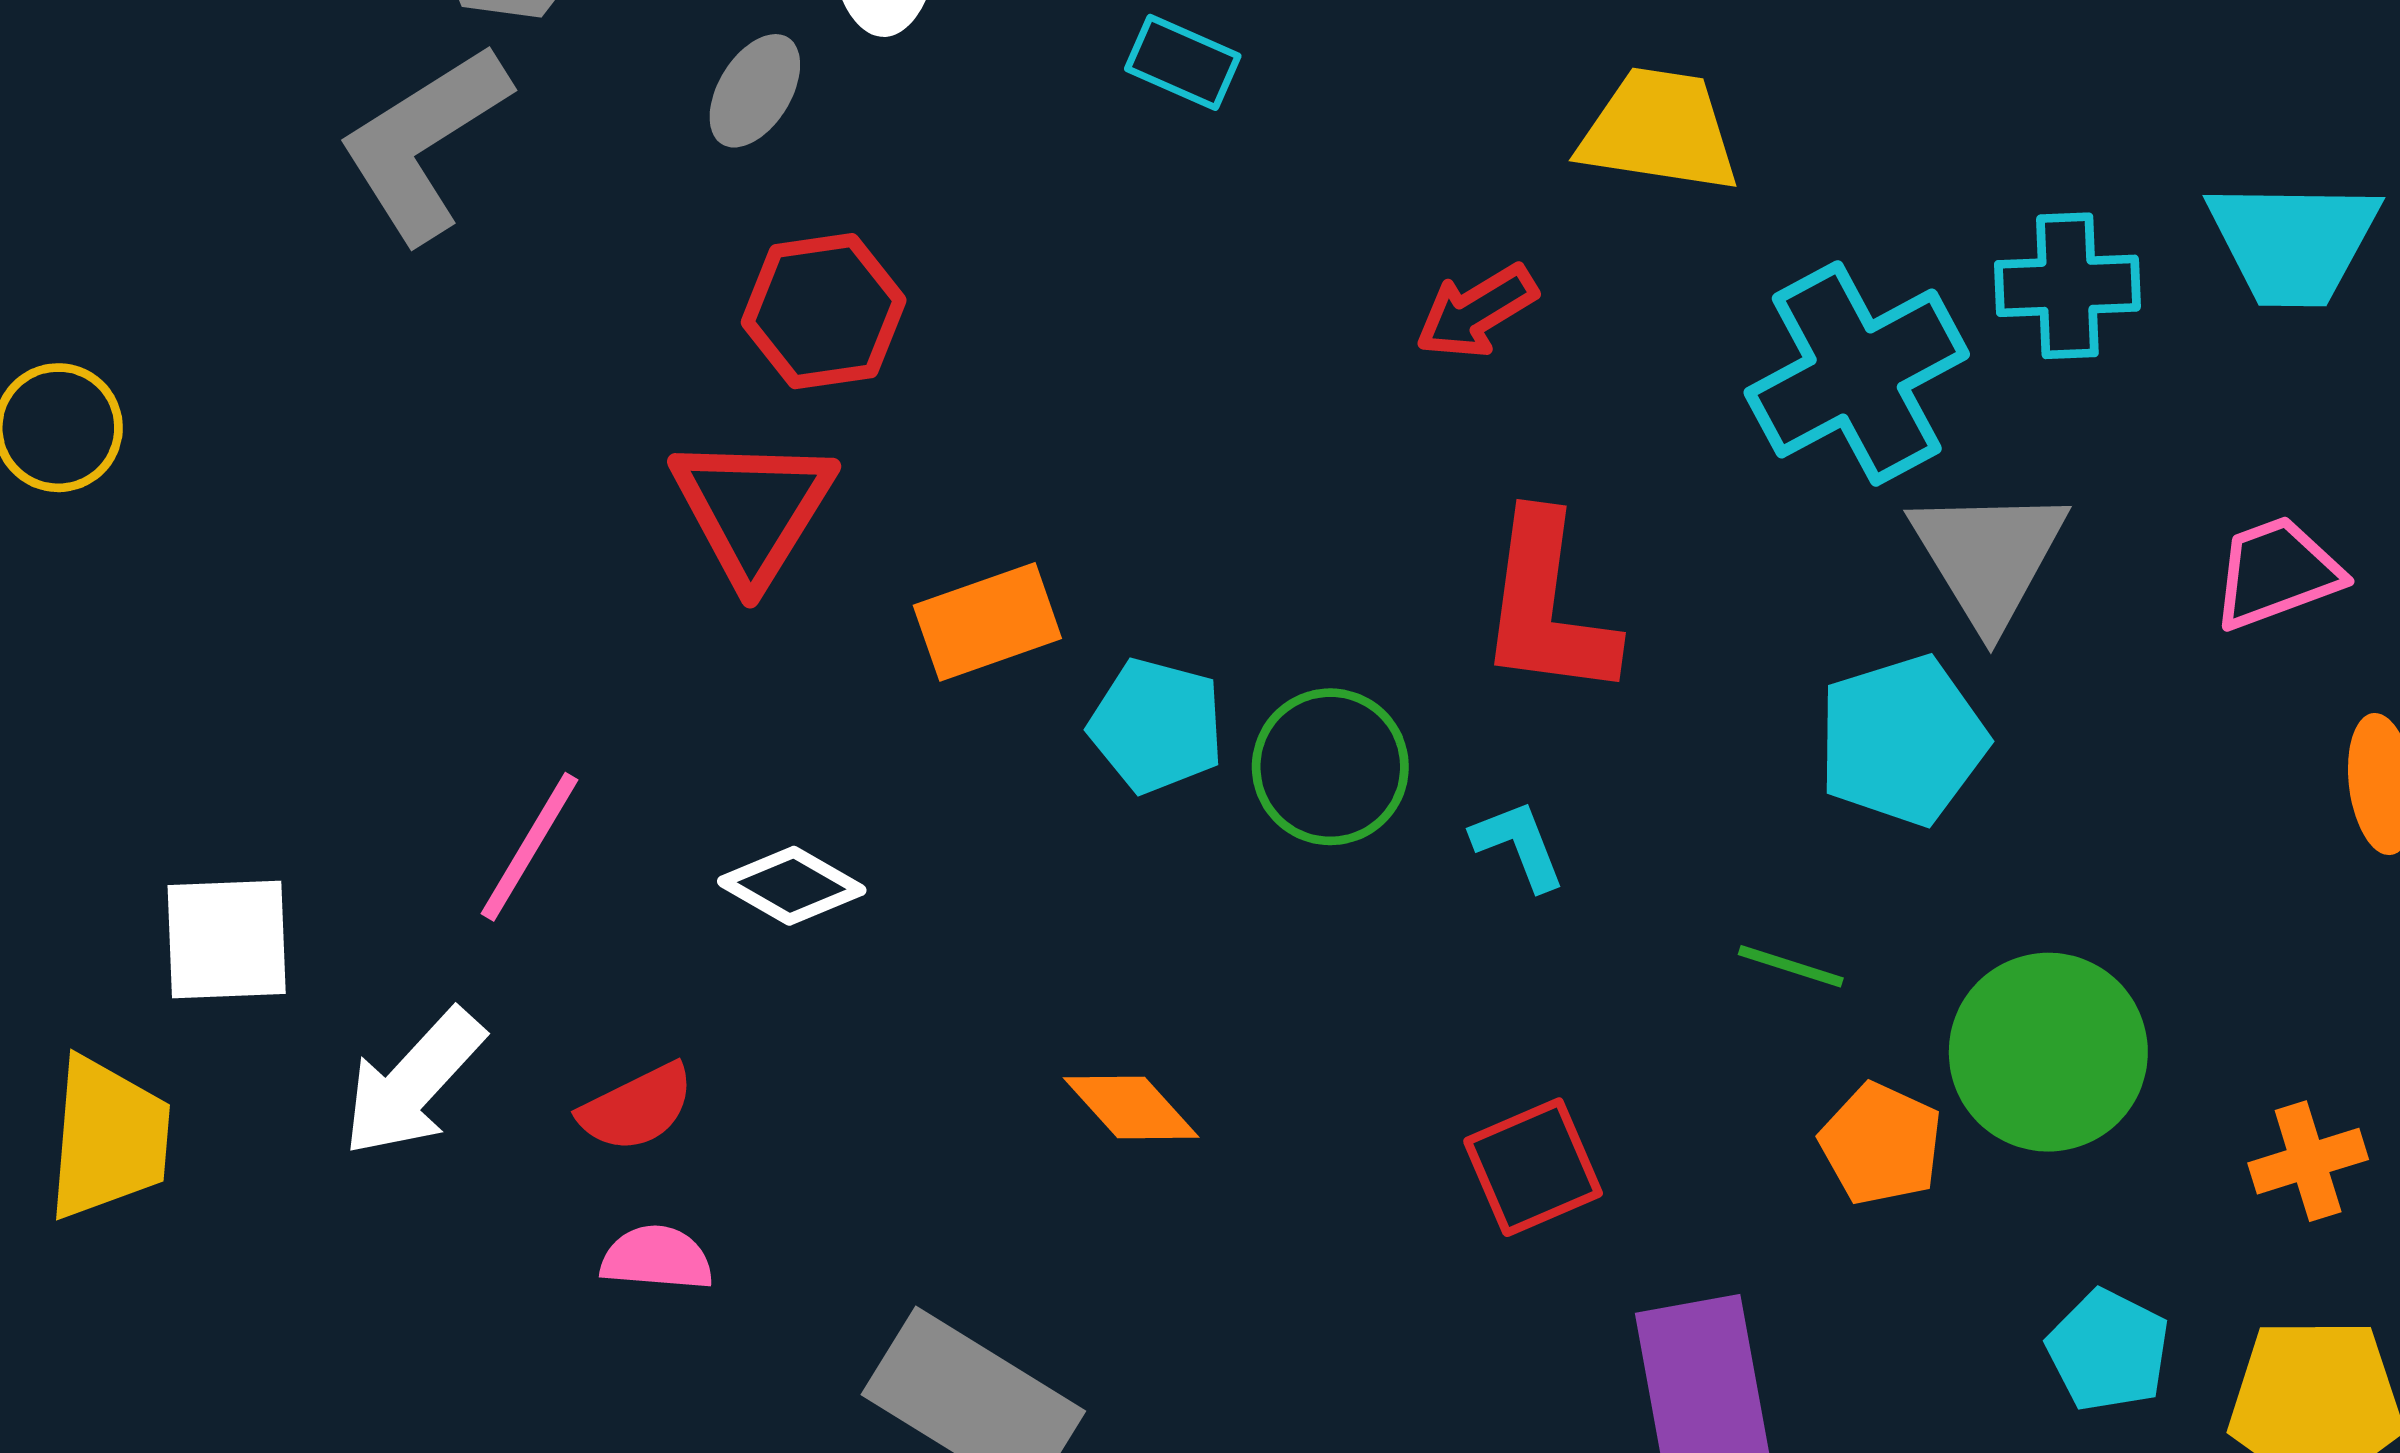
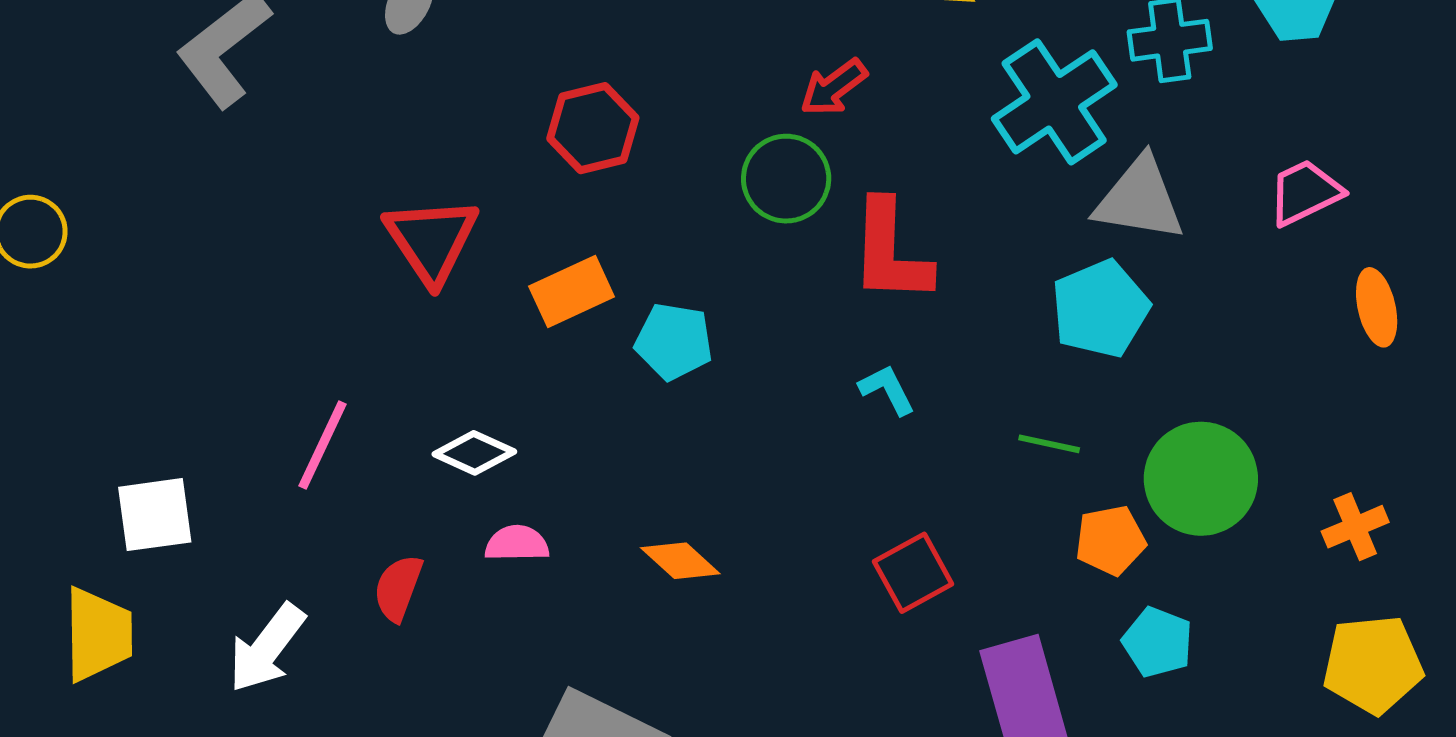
red hexagon: (824, 311) -> (593, 128), moved
gray triangle: (1989, 557) -> (1140, 199), turned -44
green circle: (1330, 767) -> (786, 179), moved
white arrow: (413, 1083) -> (267, 648), moved
red semicircle: (637, 1108) -> (398, 588), turned 142
orange pentagon: (1881, 1144) -> (1110, 540), turned -30
pink semicircle: (657, 1258) -> (517, 544), moved
cyan pentagon: (2108, 1351) -> (1158, 642), moved

